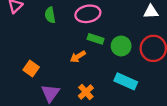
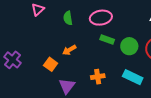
orange arrow: (78, 57) -> (69, 50), moved
orange cross: (86, 92) -> (98, 77), moved, turned 32

